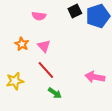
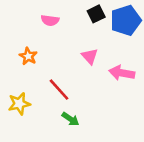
pink triangle: (44, 46) -> (90, 56), moved
pink arrow: (95, 77) -> (122, 73), moved

